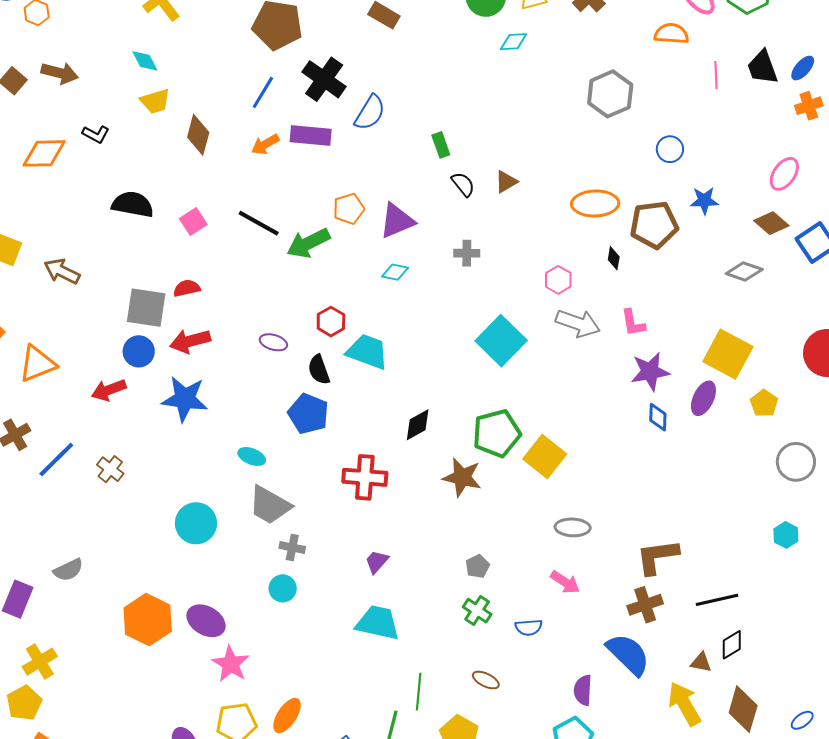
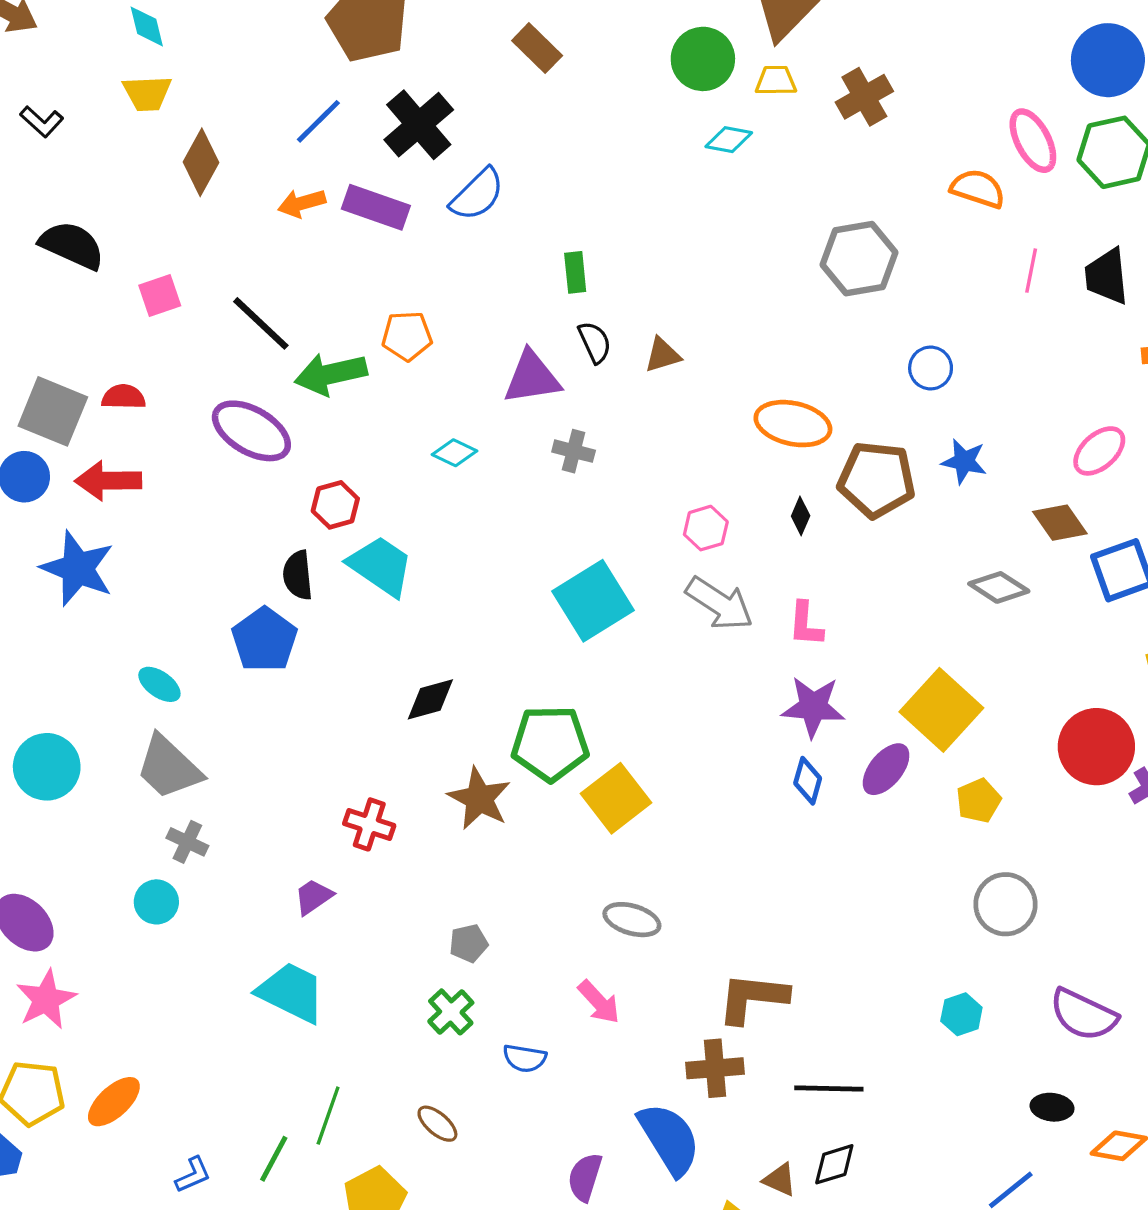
purple triangle: (397, 221) -> (532, 378), moved
purple ellipse: (273, 342) -> (251, 431), moved, size x1.8
red cross: (365, 477) -> (369, 824), moved, size x0.7

